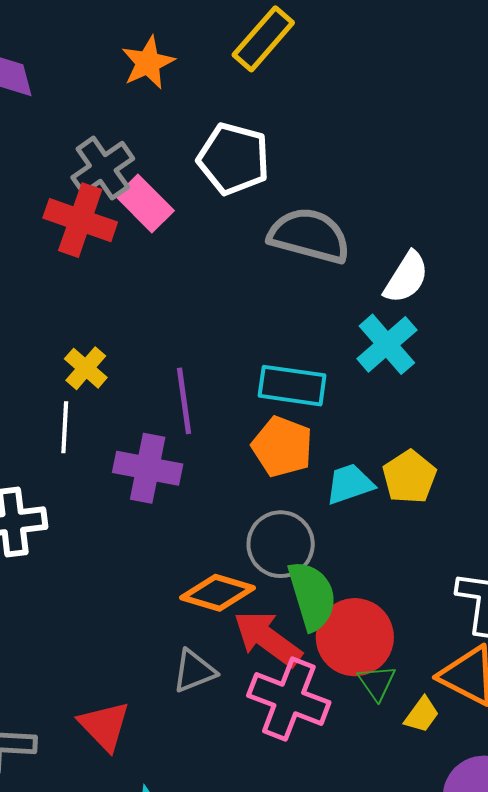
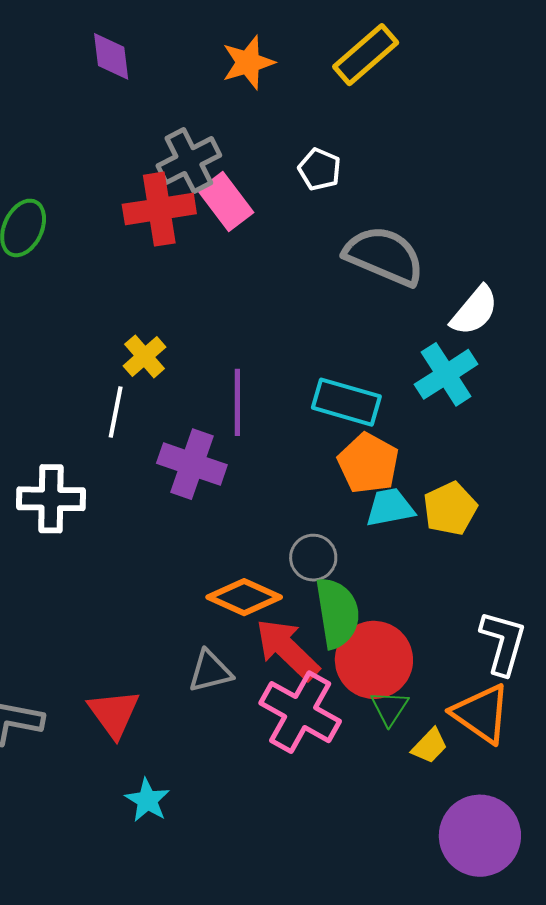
white pentagon: (233, 159) -> (320, 169), size x0.6
red cross: (80, 220) -> (159, 209), turned -36
orange pentagon: (282, 447) -> (368, 463), moved
gray circle: (281, 544) -> (313, 558), size x0.7

